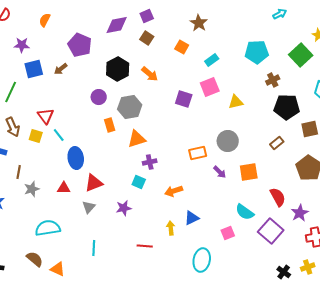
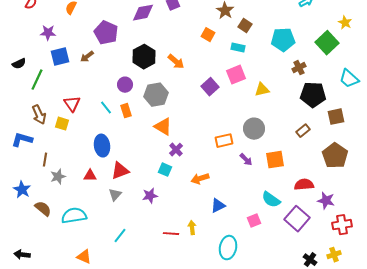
brown square: (147, 38) -> (245, 26), moved
cyan rectangle: (212, 60) -> (238, 48), turned 48
purple square: (184, 99) -> (210, 87), turned 30
orange rectangle: (110, 125) -> (126, 111), moved
cyan line: (59, 135) -> (106, 108), moved
orange triangle: (137, 139) -> (163, 127), turned 48
purple cross: (150, 162) -> (176, 150), turned -32
red semicircle: (278, 197) -> (304, 185), turned -66
purple star: (300, 213) -> (326, 201), turned -30
yellow arrow: (171, 228) -> (192, 228), moved
cyan line: (94, 248) -> (120, 236), turned 35
brown semicircle: (35, 259) -> (43, 209), moved

